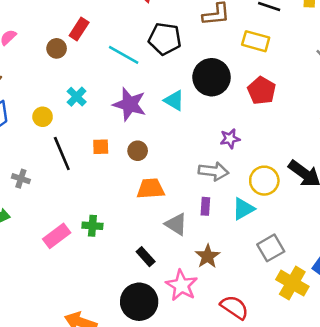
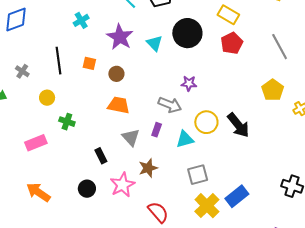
red pentagon: (262, 91) -> (232, 43), moved
yellow circle: (43, 117) -> (47, 98), moved
pink rectangle: (57, 236) -> (36, 143), moved
black circle: (139, 302) -> (87, 189), size x0.6

